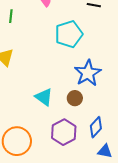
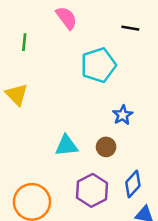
blue star: (88, 73) -> (123, 115), size x0.6
cyan triangle: (44, 97) -> (66, 146), turned -42

